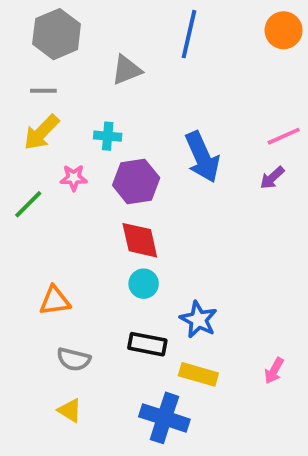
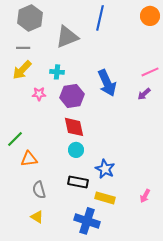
gray triangle: (127, 70) -> (67, 37), size x1.4
green line: (28, 204) -> (15, 139), moved
gray semicircle: (74, 359) -> (39, 190), turned 60

